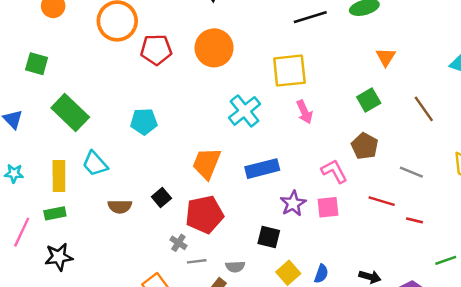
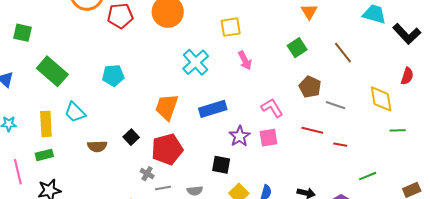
yellow square: (289, 71) -> (231, 27), size x0.7
brown pentagon: (365, 146) -> (310, 87), moved
pink line: (22, 232) -> (18, 172), turned -35

